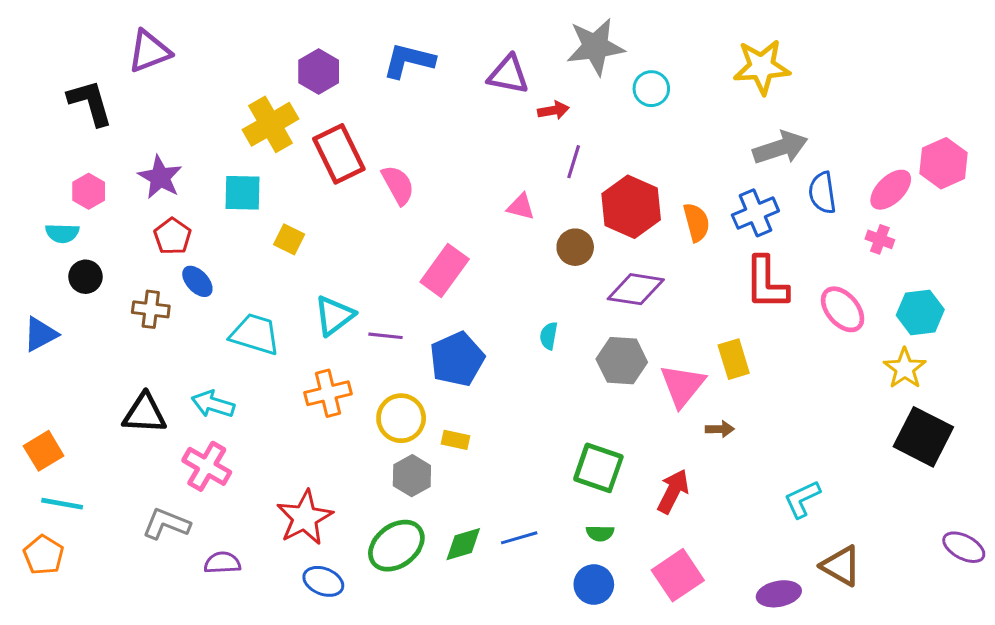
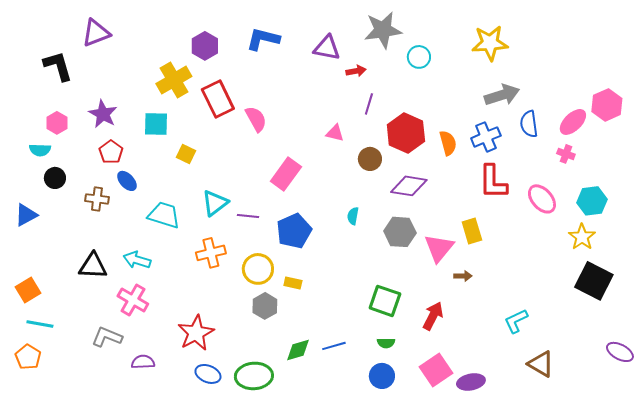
green ellipse: (396, 546) -> (254, 376), moved, turned 33
purple ellipse: (779, 594) -> (471, 382), moved

